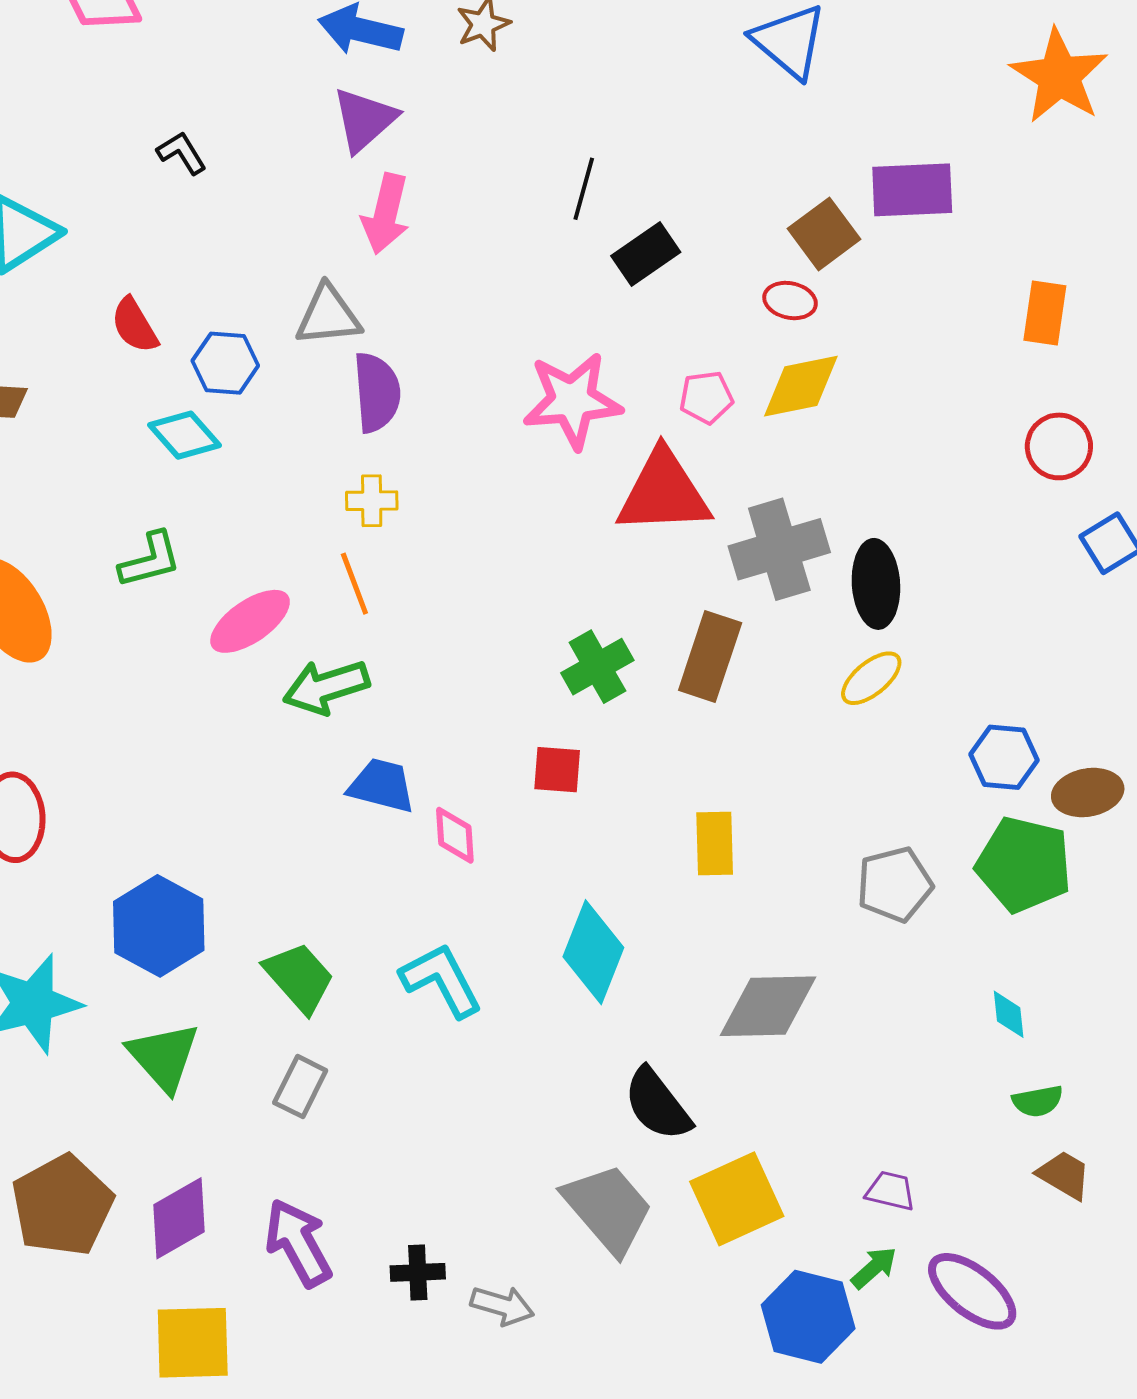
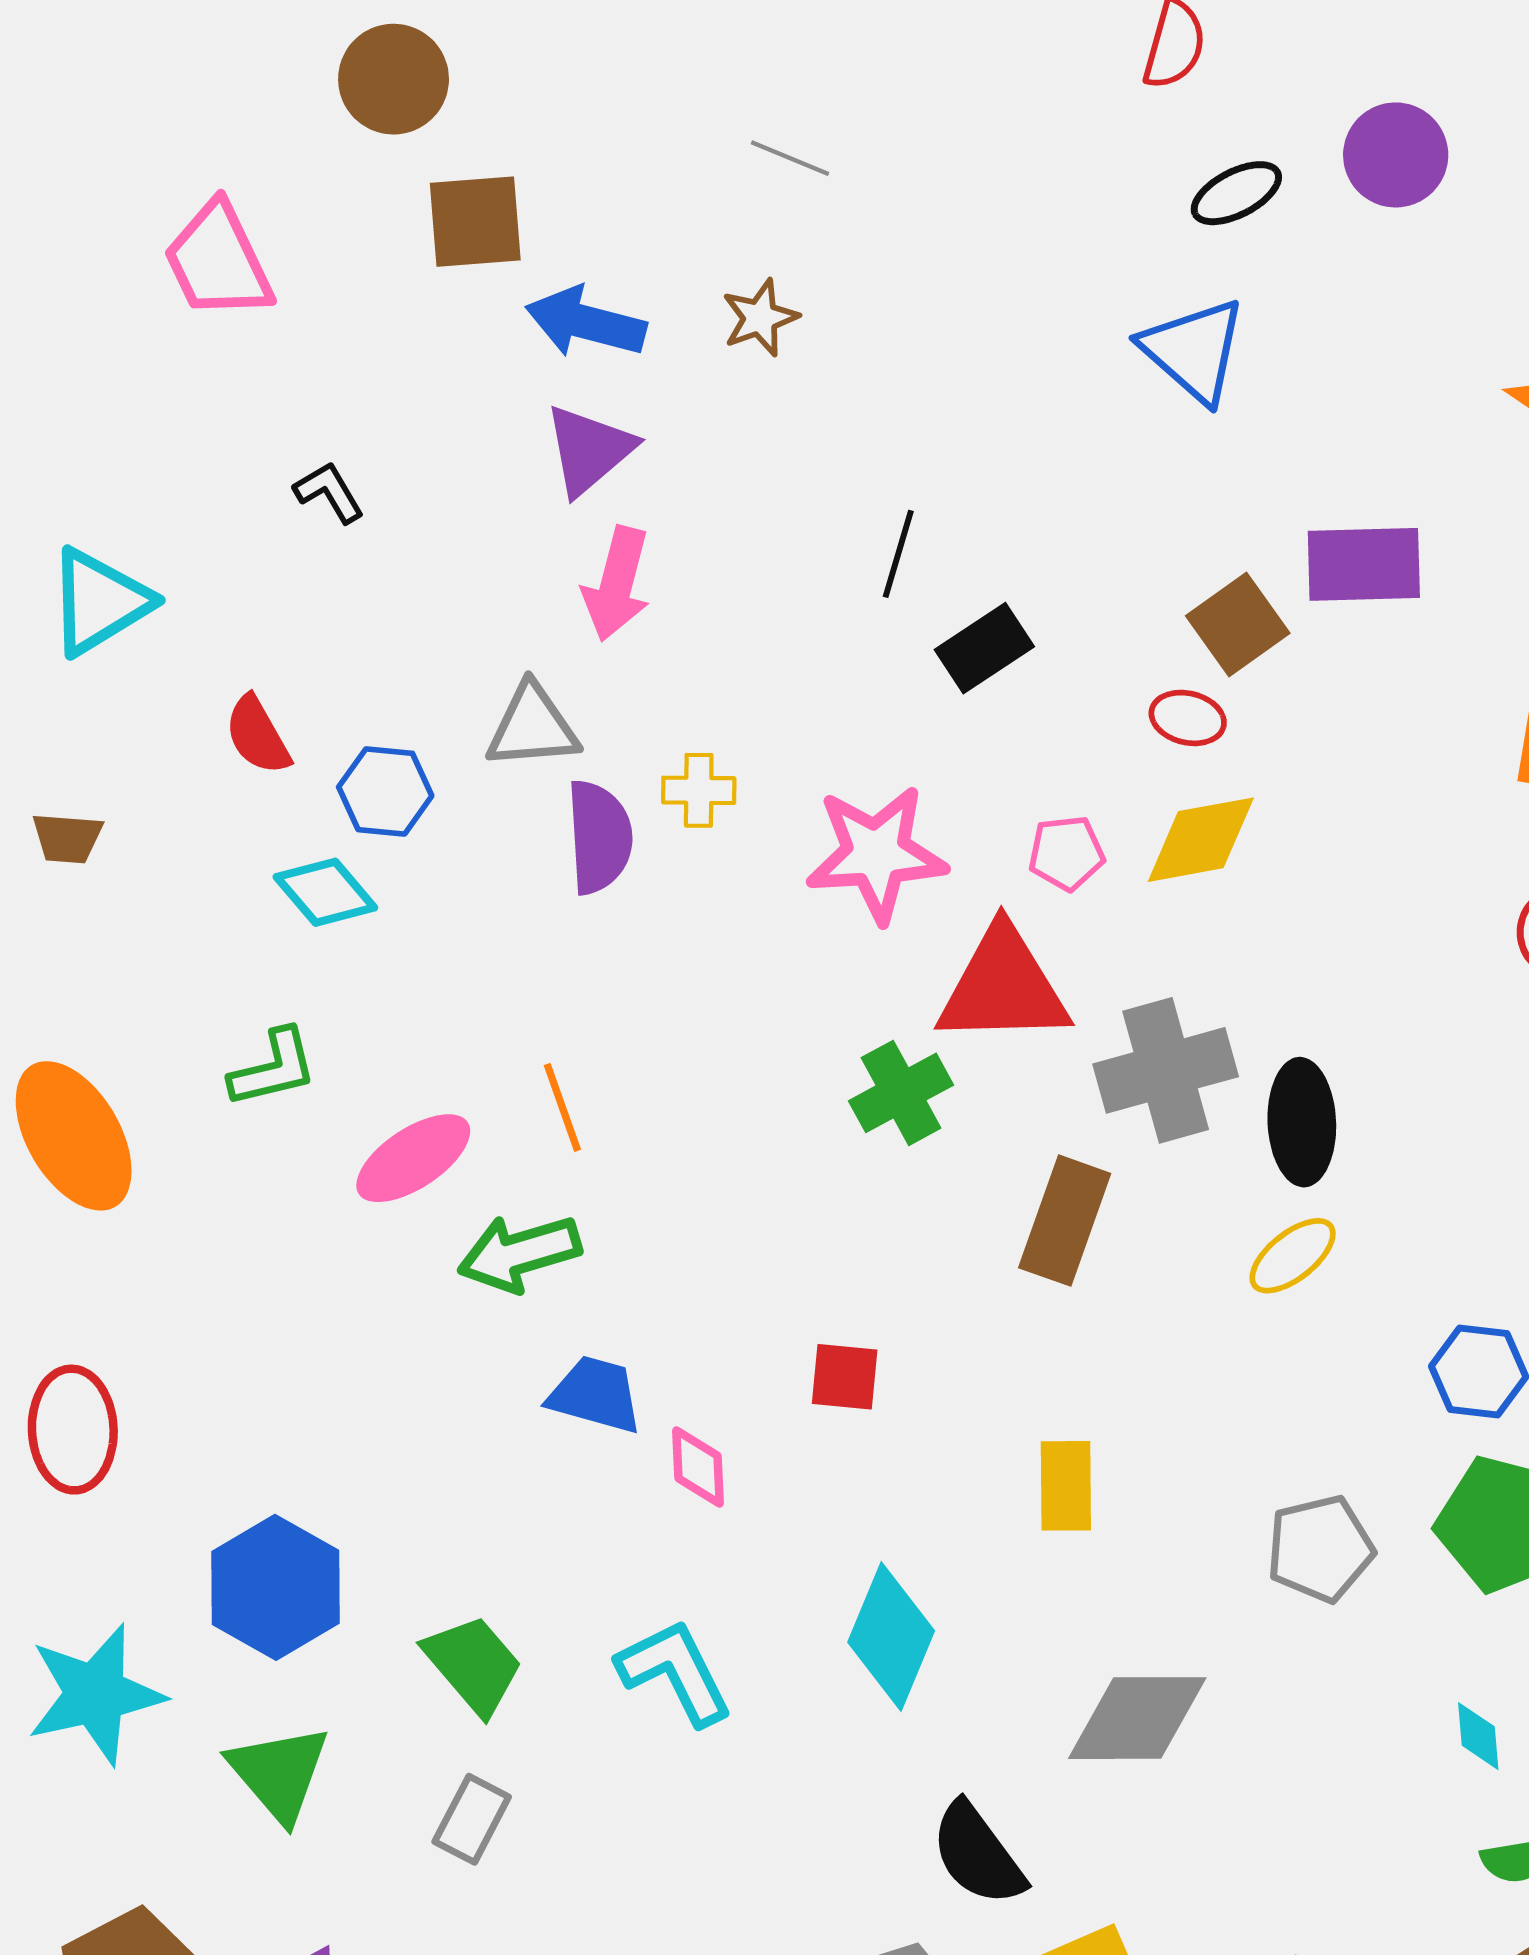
yellow cross: (372, 501) -> (699, 790), moved
green cross: (597, 667) -> (901, 1093), moved

